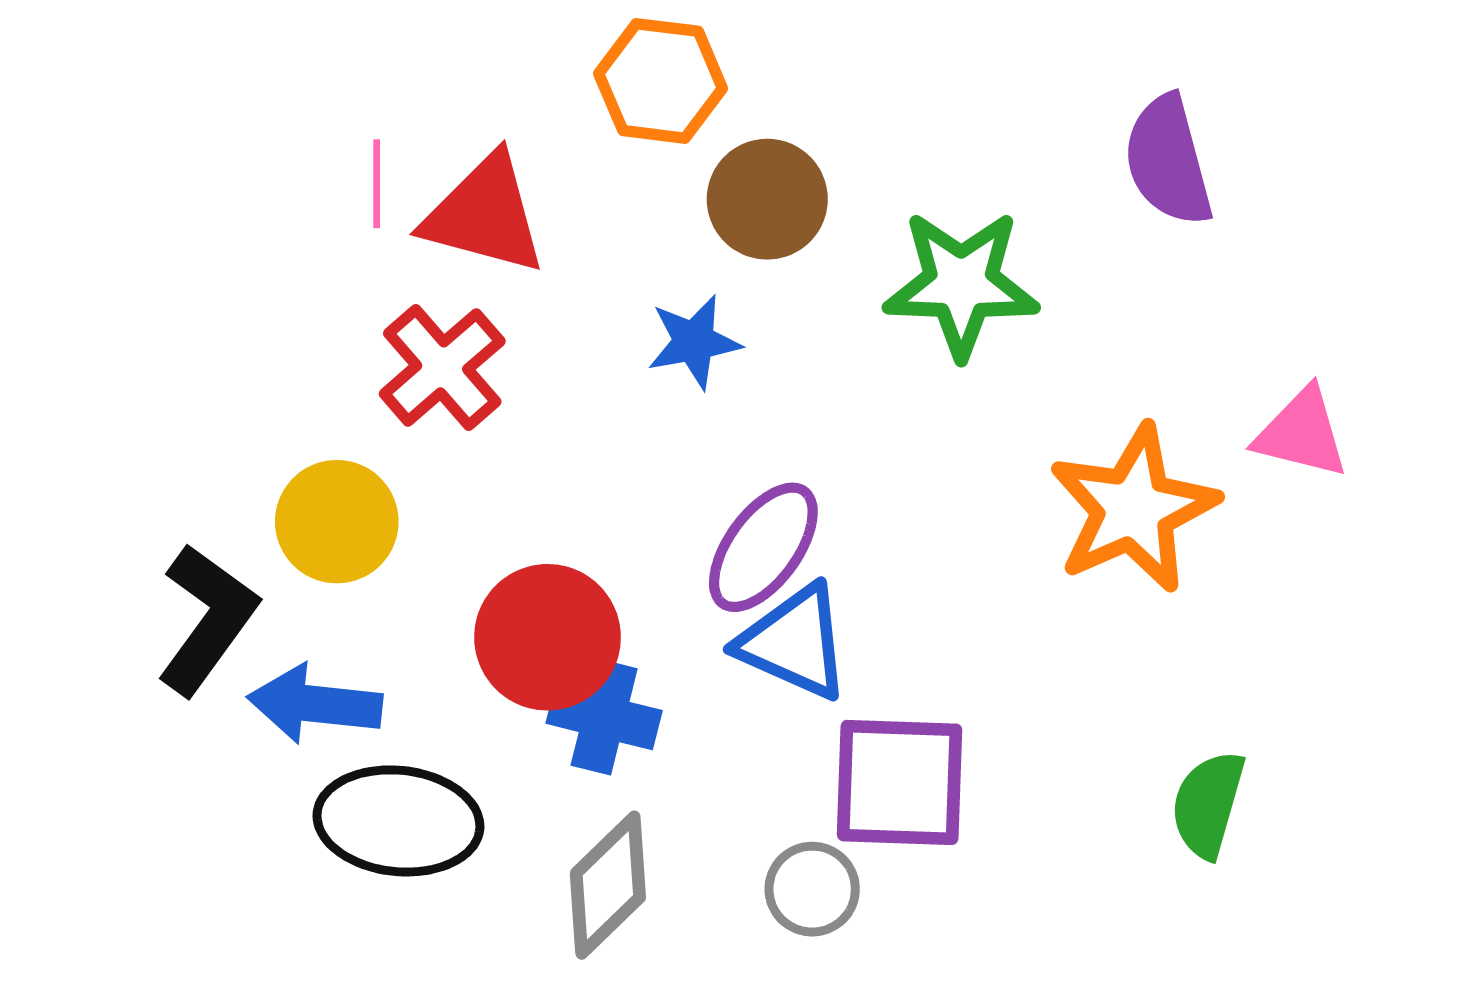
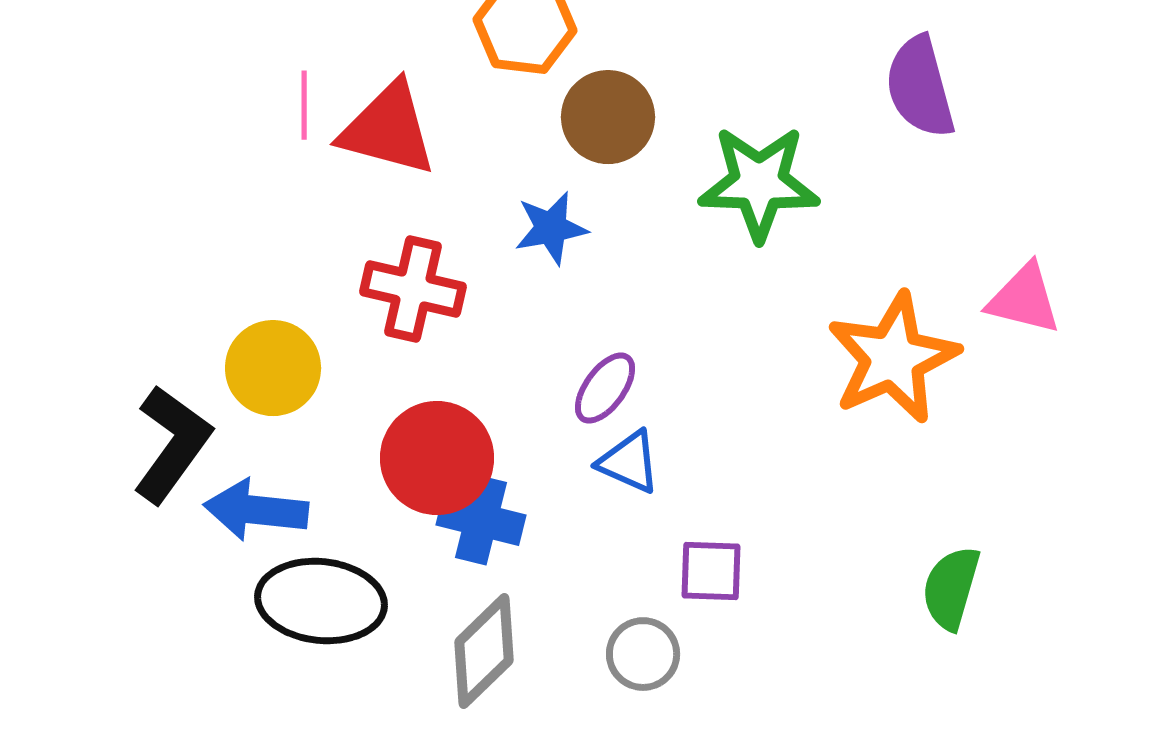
red cross: (442, 367) -> (413, 289), moved, turned -36
purple ellipse: (763, 547) -> (605, 388), size x0.7
blue triangle: (794, 642) -> (629, 462), size x0.7
purple square: (900, 782) -> (711, 571), size x0.6

